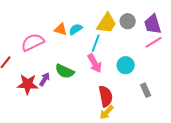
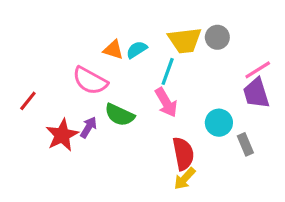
yellow trapezoid: (107, 23) -> (185, 40), turned 50
purple trapezoid: (153, 24) -> (256, 93), moved
pink semicircle: (33, 42) -> (90, 81), moved, turned -125
cyan circle: (126, 65) -> (219, 123), moved
red star: (28, 84) -> (62, 135), turned -30

